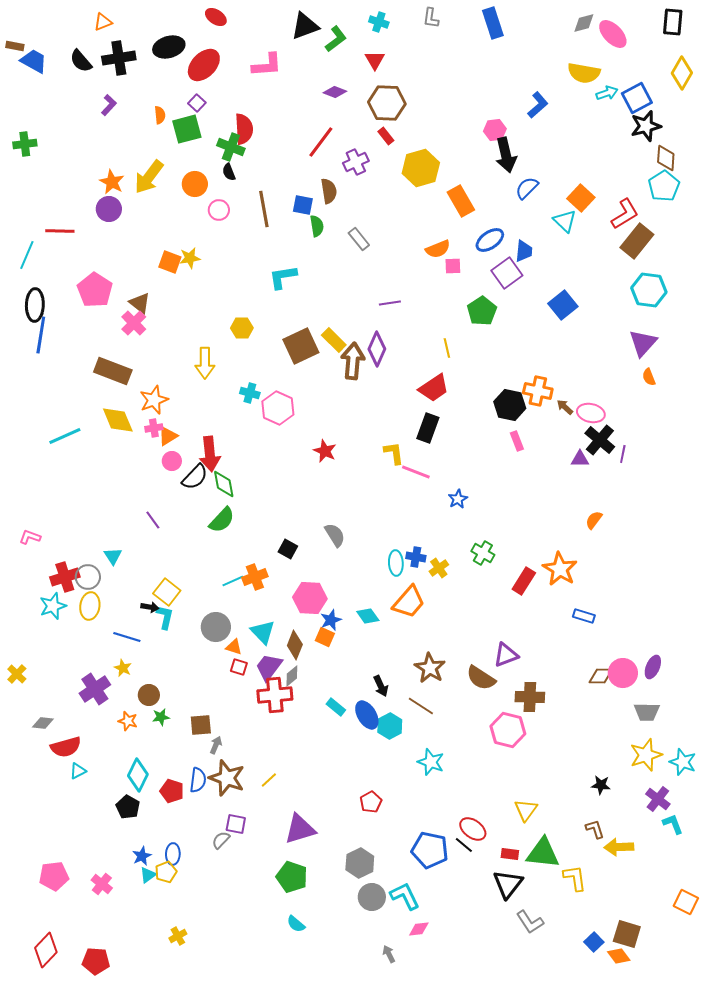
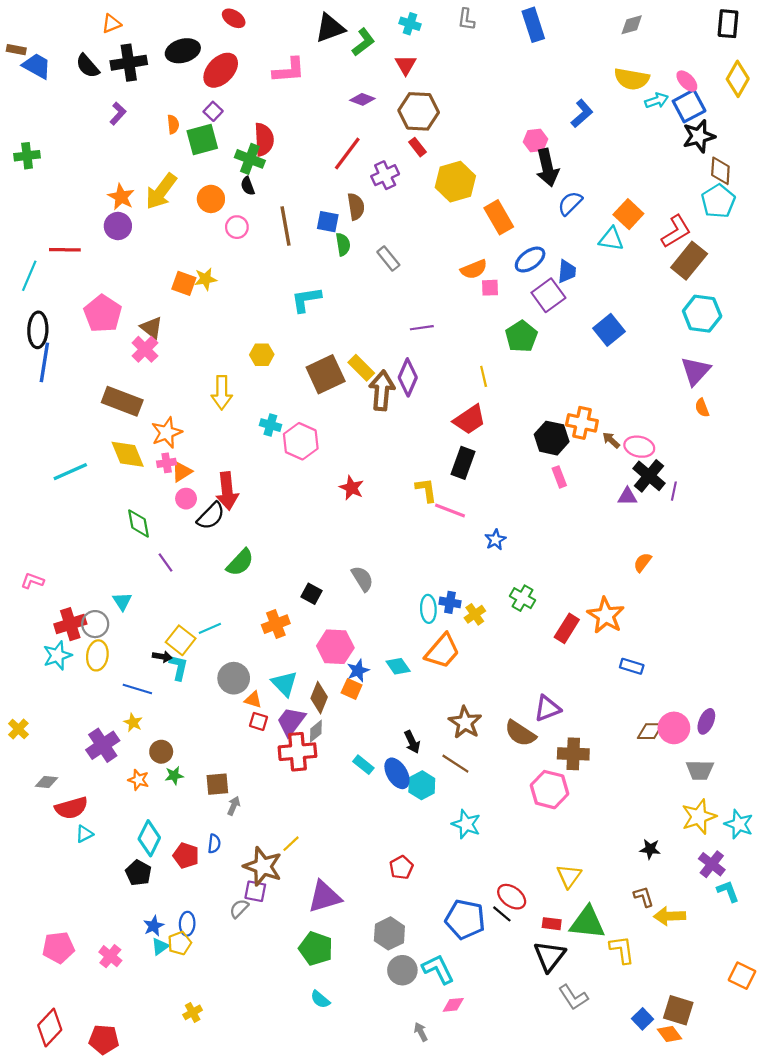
pink ellipse: (613, 34) -> (687, 81), moved, size x0.7
cyan triangle: (565, 221) -> (611, 239), turned -35
green diamond: (224, 484) -> (138, 523), moved
cyan line: (233, 581) -> (210, 628), moved
brown star: (227, 778) -> (263, 866), moved
blue semicircle: (198, 780) -> (214, 844), size x0.7

